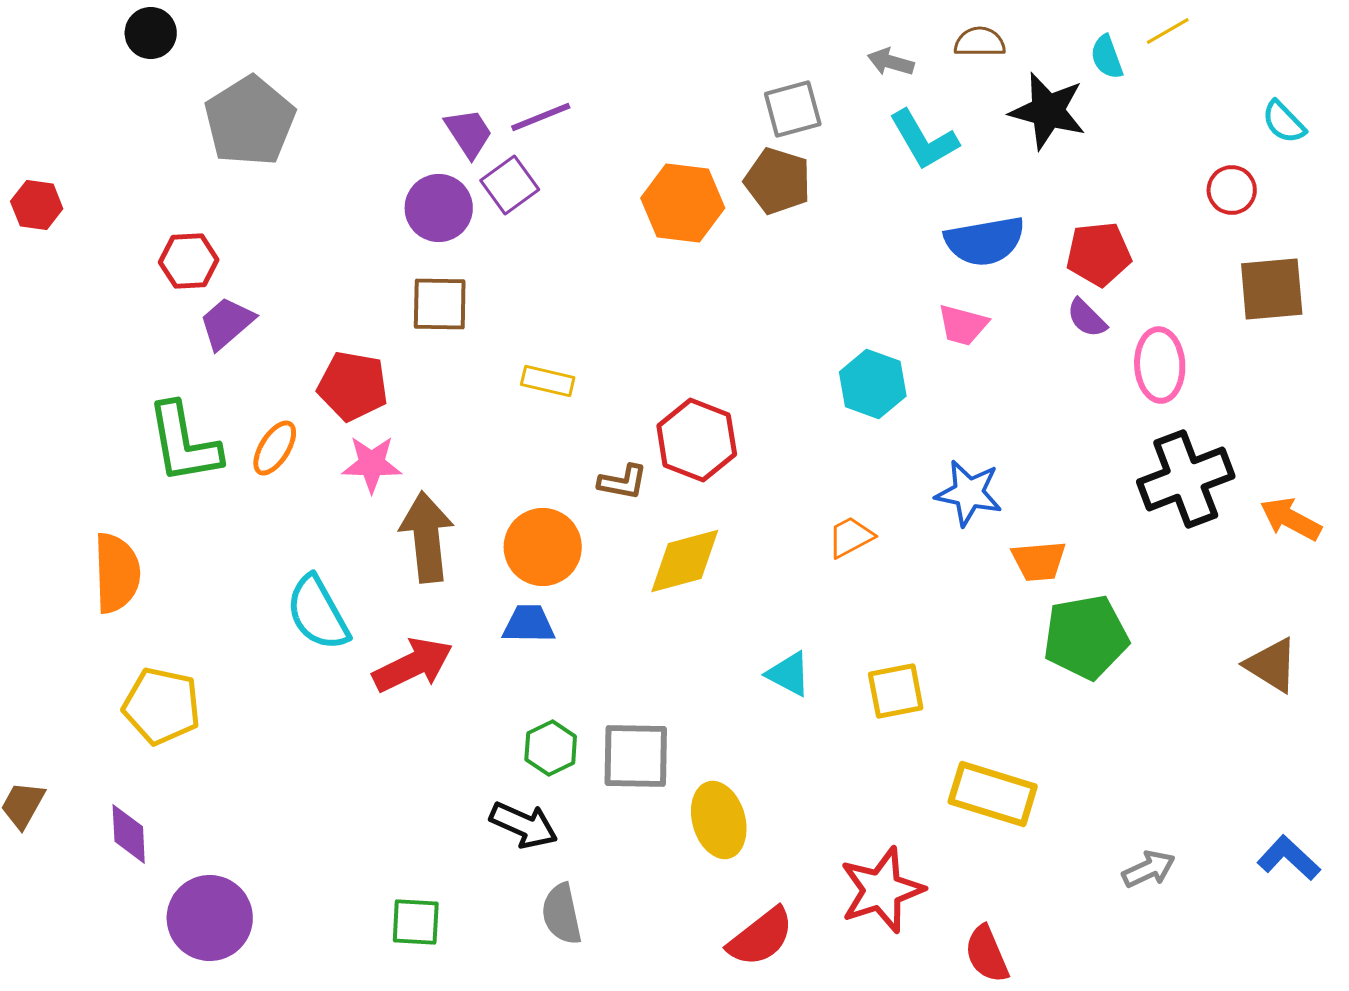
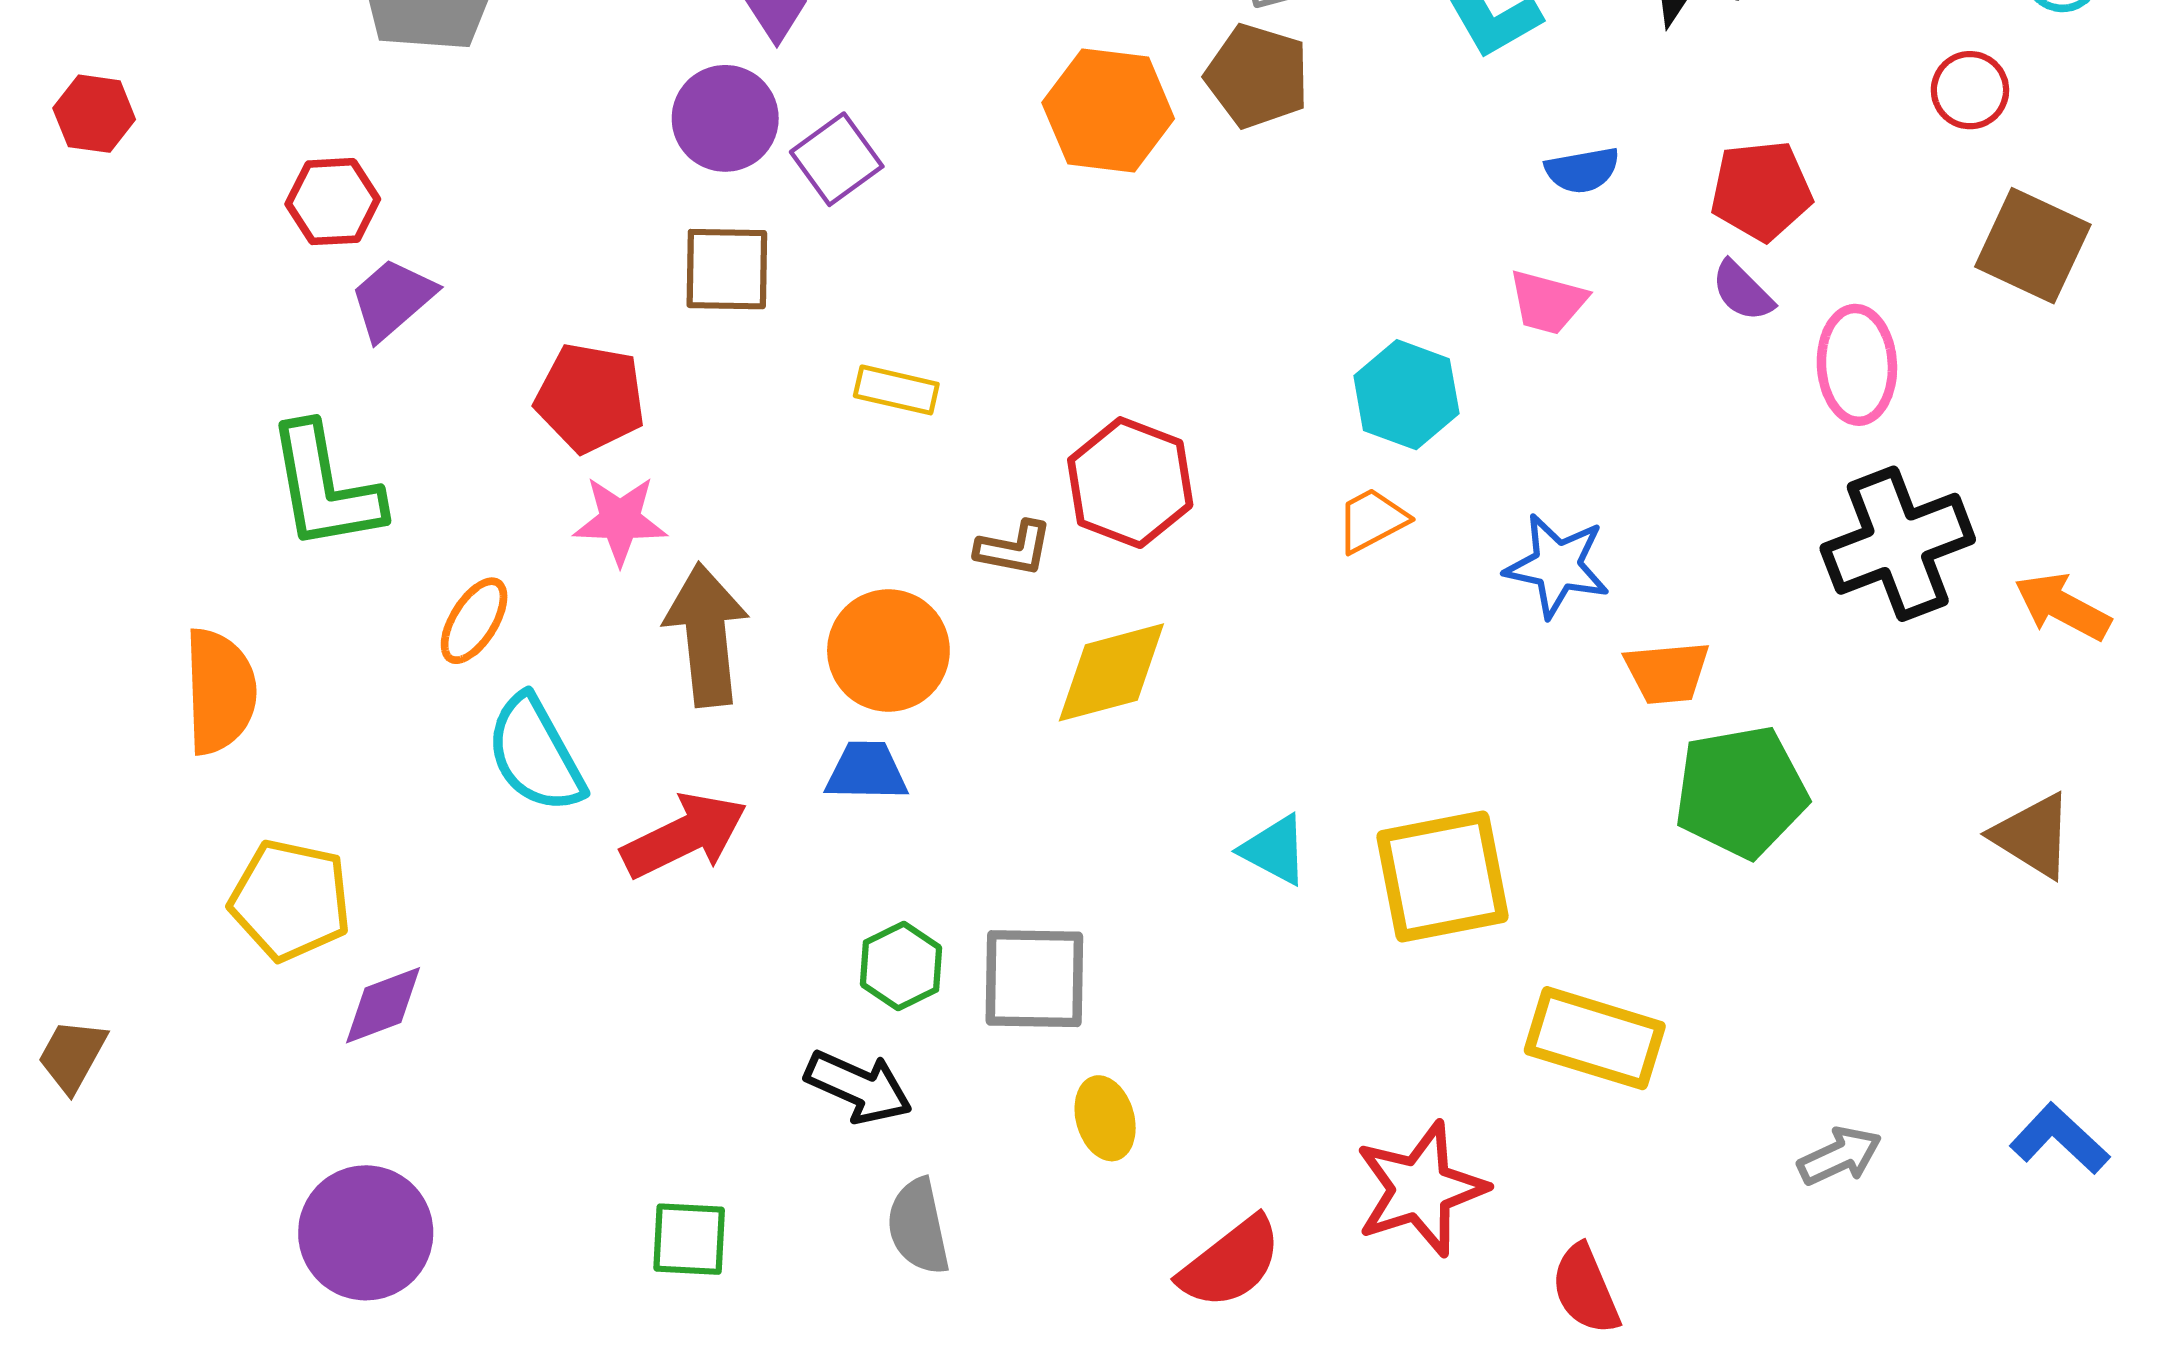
purple square: (510, 185) -> (837, 159), moved
blue semicircle: (985, 241) -> (1582, 170), size x0.6
brown square: (1272, 289) -> (2033, 246), turned 30
orange ellipse: (275, 448) -> (474, 621), moved
orange trapezoid: (851, 537) -> (1372, 520), moved
yellow square: (896, 691) -> (1443, 877), size x1.5
yellow ellipse: (719, 820) -> (1105, 1118), moved, size x0.7
purple diamond: (129, 834) -> (383, 1005), moved, turned 72

